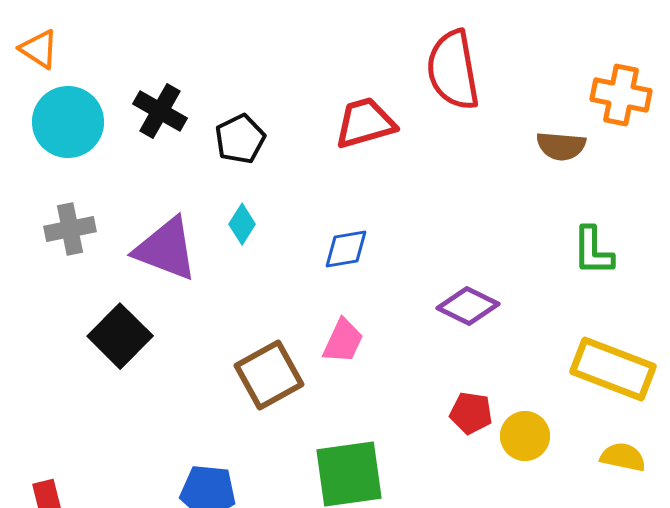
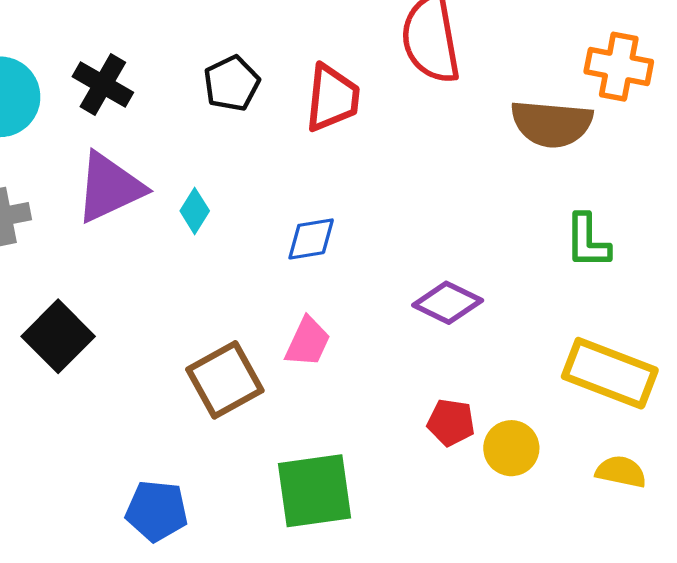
red trapezoid: (365, 123) -> (332, 98), turned 112
black pentagon: (240, 139) -> (232, 83), moved
brown semicircle: (561, 146) -> (552, 124), size x1.5
purple triangle: (166, 249) -> (110, 187), moved, turned -46

